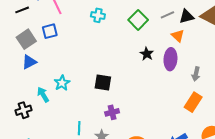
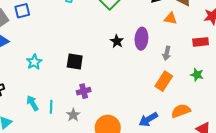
orange triangle: (178, 36) -> (171, 18), moved, turned -32
black star: (147, 54) -> (117, 41), moved
cyan arrow: (43, 95) -> (32, 103), moved

